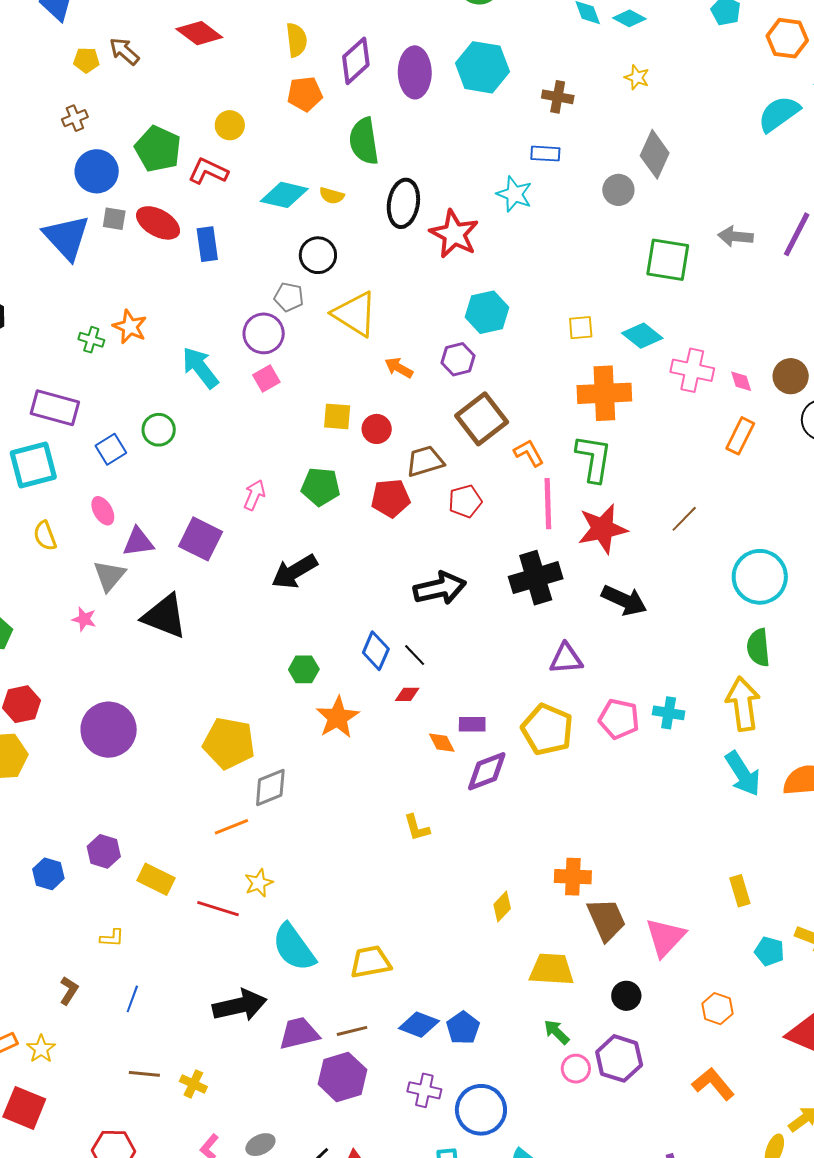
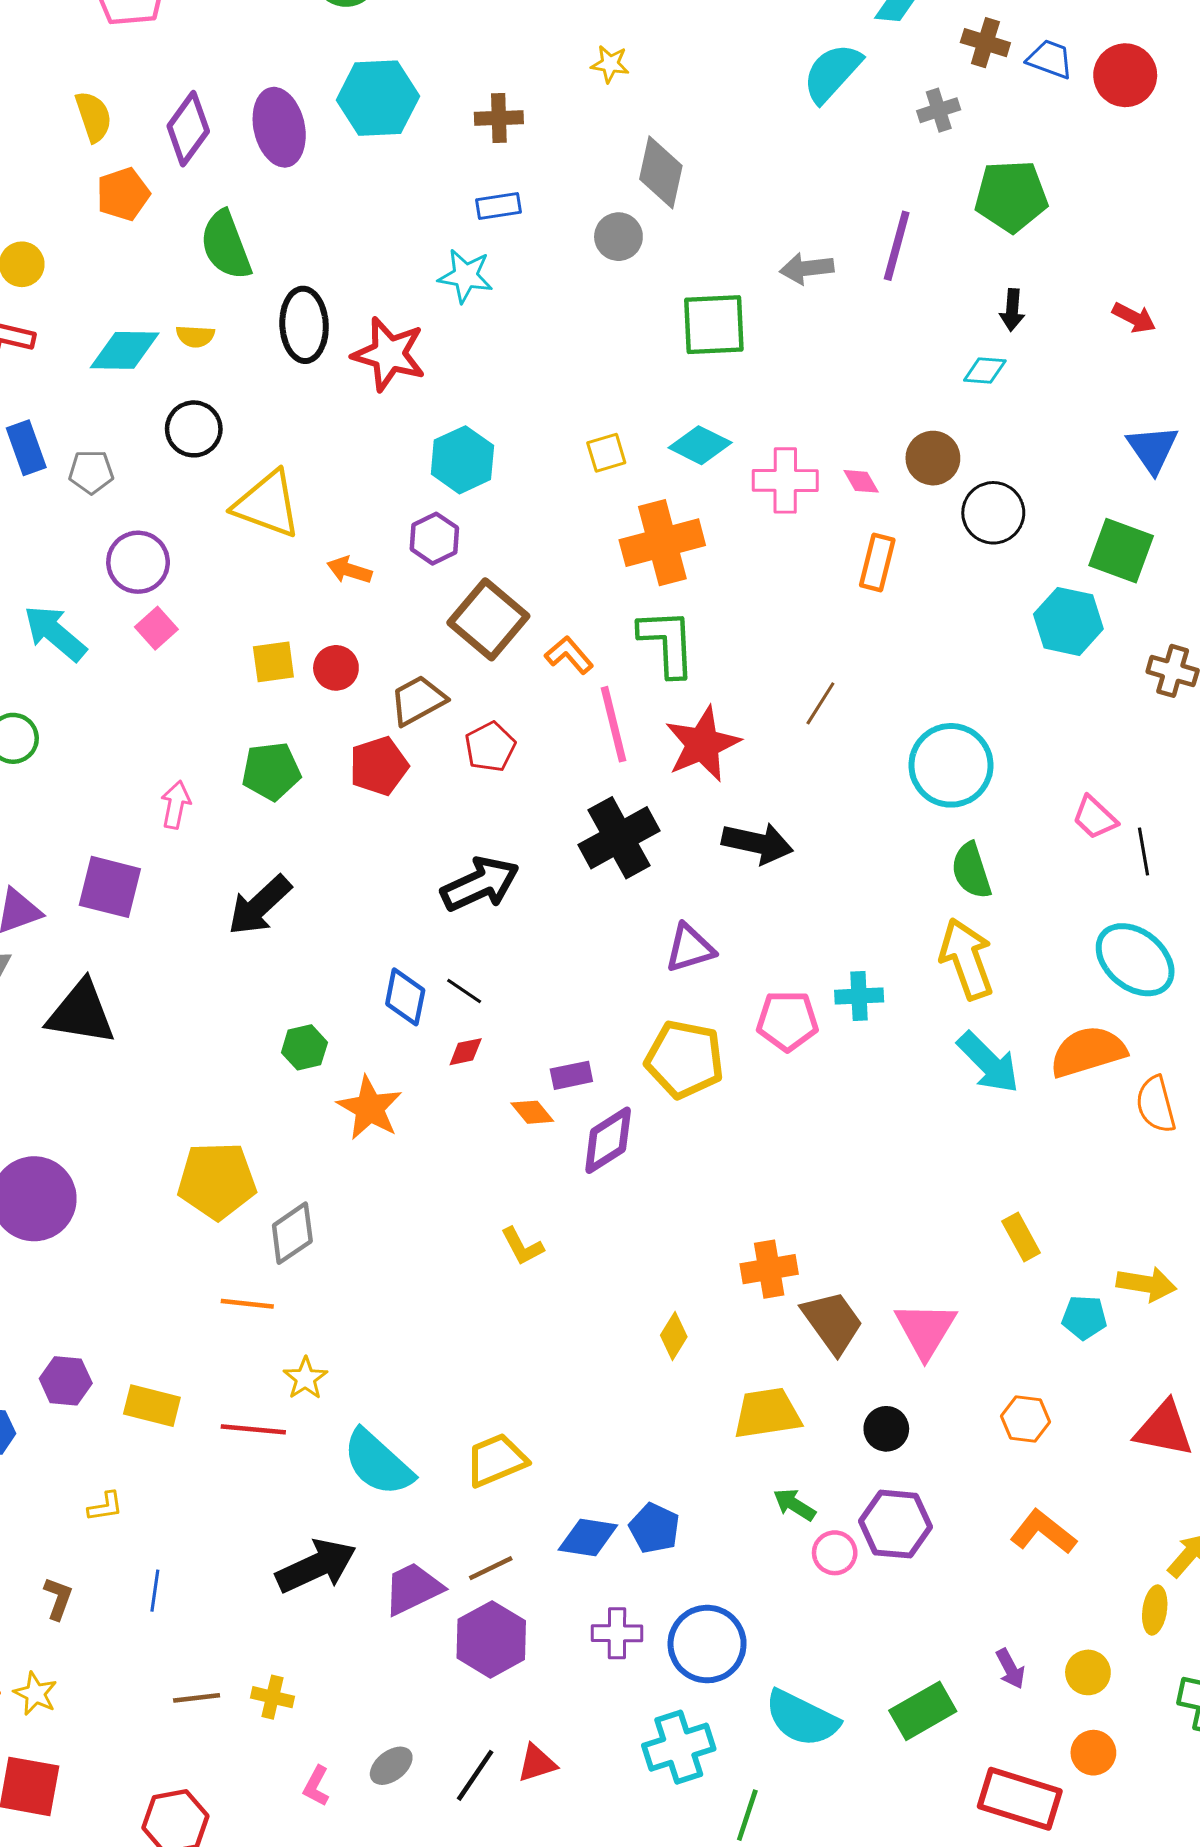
gray pentagon: (289, 297) -> (91, 472), moved
orange line: (231, 827) -> (247, 1304), turned 40

